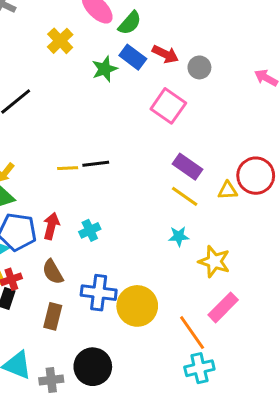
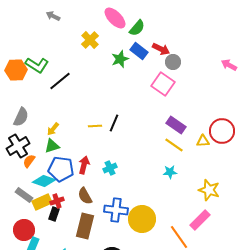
gray circle: (199, 67) -> (173, 62), moved
black line: (96, 164) -> (114, 123), turned -60
yellow star: (214, 262) -> (209, 190), moved
brown rectangle: (53, 316) -> (85, 226), size x1.4

